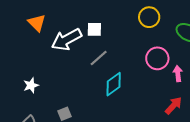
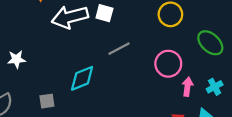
gray line: (99, 58) -> (119, 49), moved
cyan diamond: (114, 84) -> (82, 78), moved

